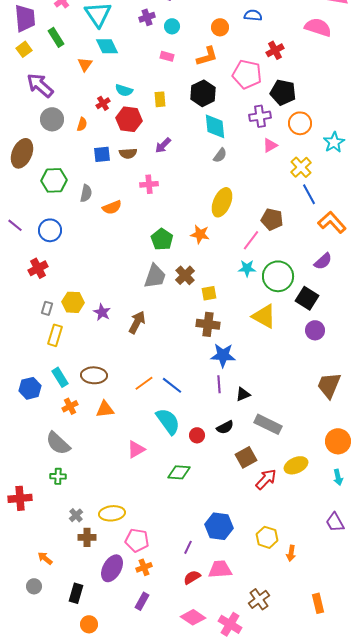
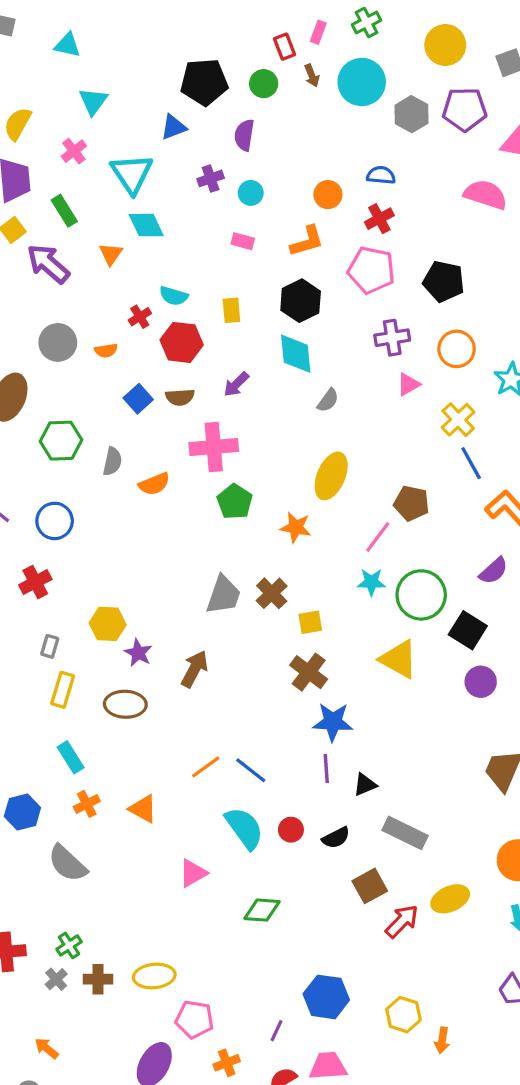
red cross: (275, 50) -> (379, 219), moved
purple arrow: (40, 85) -> (48, 264), moved
black pentagon: (283, 92) -> (444, 281), moved
orange semicircle: (82, 124) -> (106, 351), turned 64
cyan diamond: (215, 126) -> (296, 354), moved
blue square: (102, 154) -> (138, 399), turned -36
pink cross: (149, 184) -> (214, 447), size x1.6
green pentagon: (162, 239) -> (235, 502), moved
yellow hexagon: (73, 302) -> (108, 624), moved
brown cross: (208, 324) -> (309, 672), turned 30
brown ellipse: (94, 375) -> (125, 704), moved
blue hexagon: (30, 388) -> (22, 812), moved
orange triangle: (105, 409) -> (143, 809), turned 36
red circle: (197, 435) -> (291, 830), moved
green cross: (58, 476) -> (69, 945), moved, turned -35
gray cross: (76, 515) -> (56, 979), moved
brown cross: (87, 537) -> (98, 979), moved
orange cross: (144, 567) -> (227, 1063), moved

